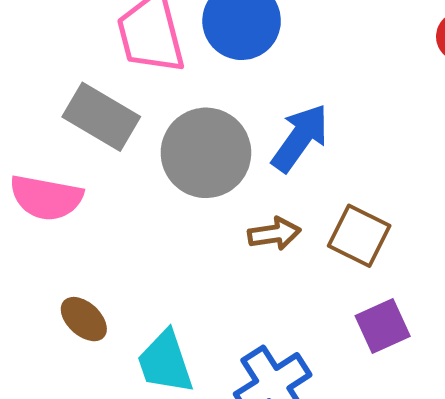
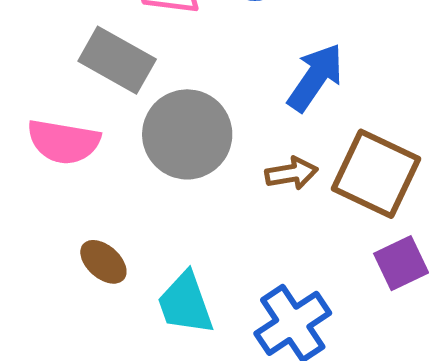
gray circle: (206, 153) -> (187, 134), moved
brown square: (359, 236) -> (376, 174), size x1.4

